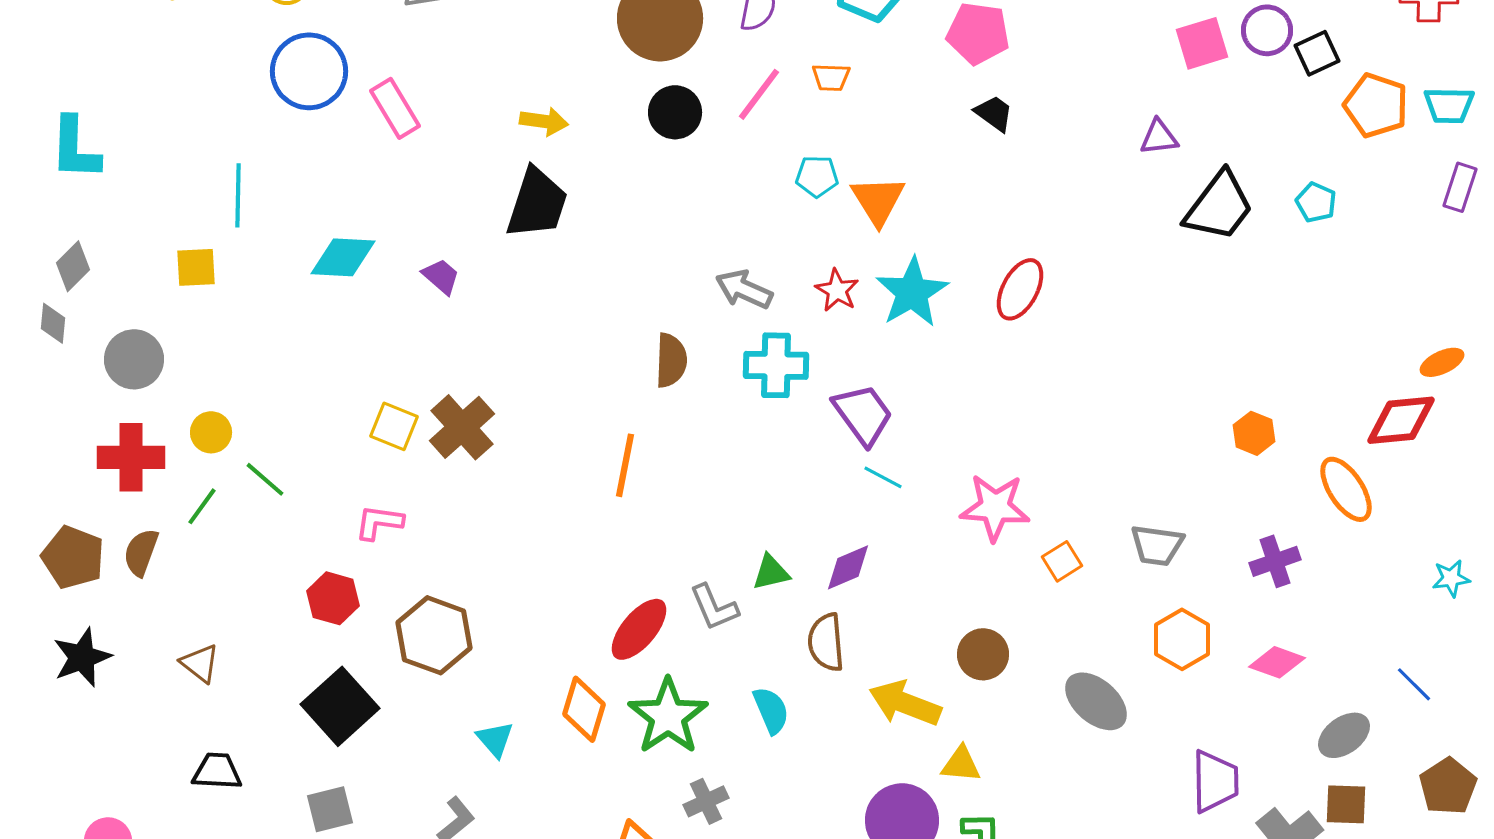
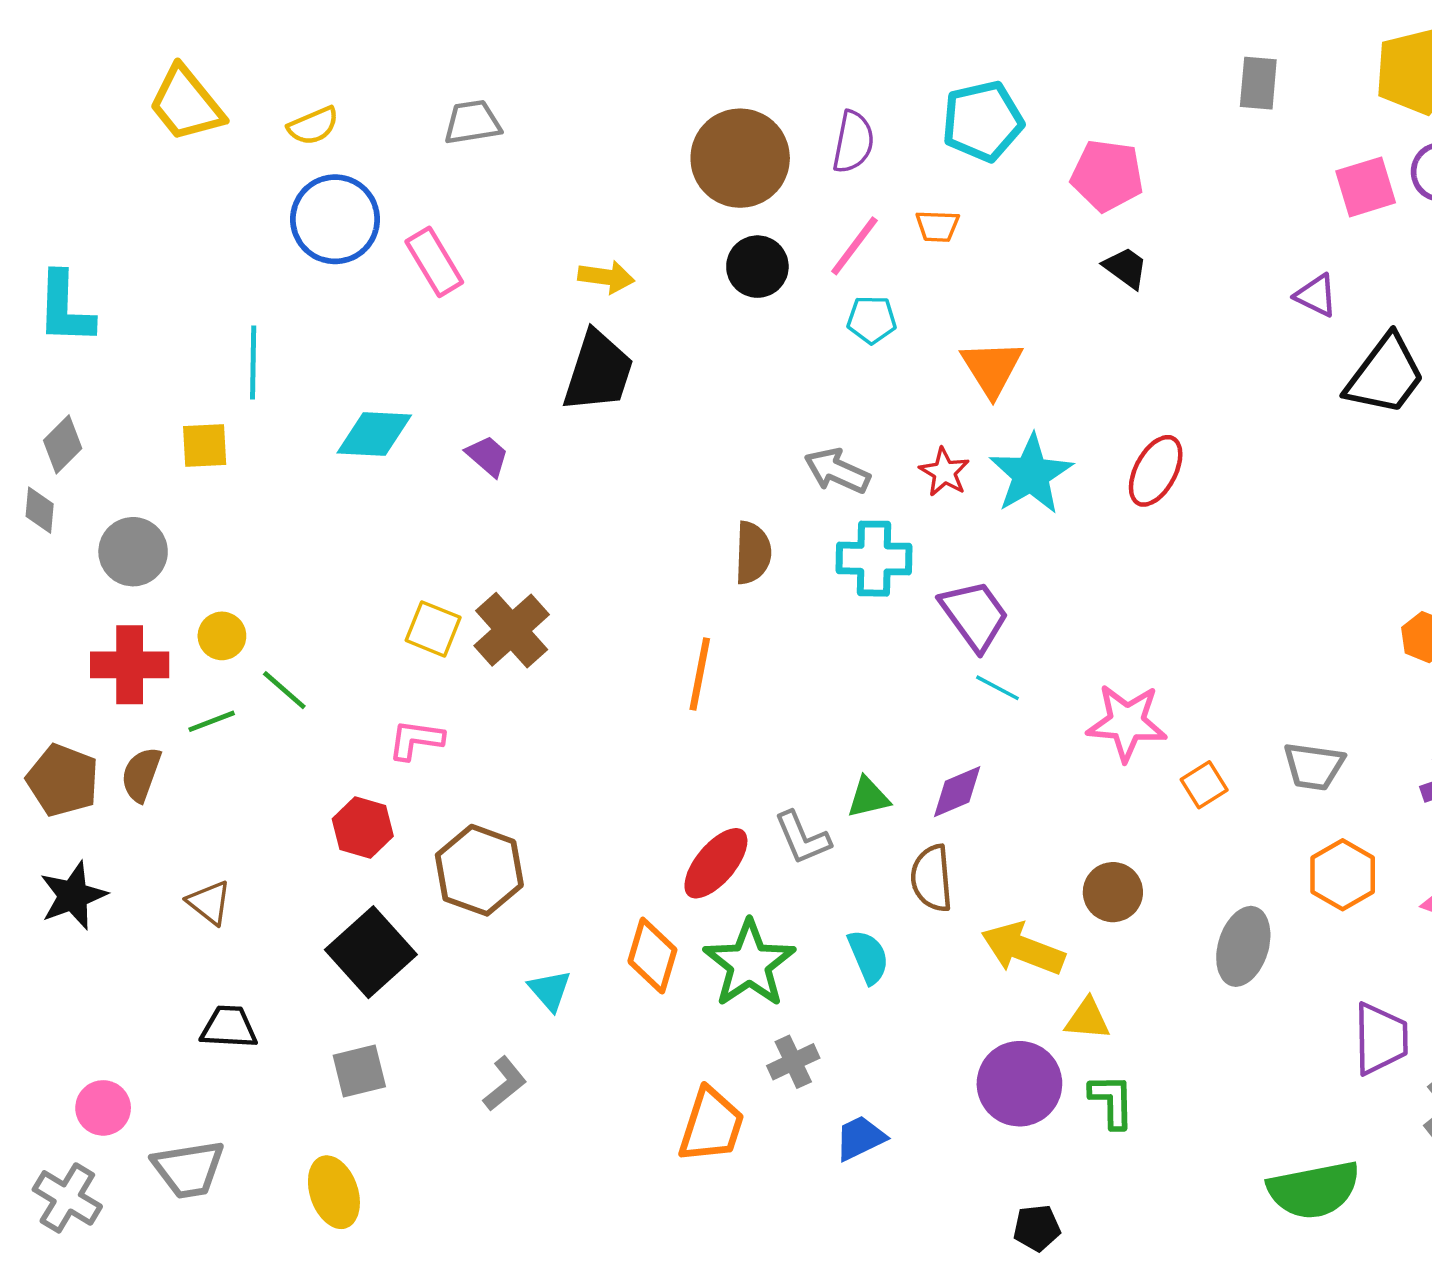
purple triangle: (1159, 137) -> (1316, 295), turned 33
cyan pentagon: (817, 176) -> (872, 320), moved
green line: (202, 506) -> (212, 721), turned 33
gray ellipse: (1096, 701) -> (1243, 946), turned 66

